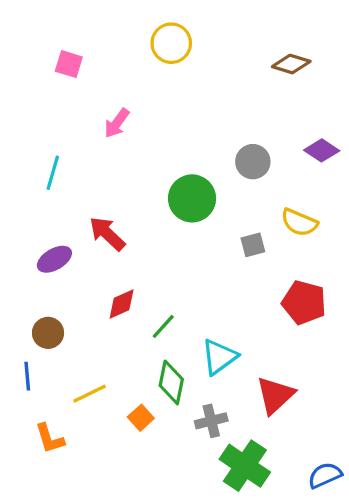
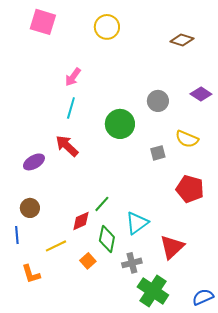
pink square: (69, 64) -> (43, 22), moved, size x1.5
cyan line: (53, 173) -> (71, 108), moved
red diamond: (122, 304) -> (81, 221), moved

